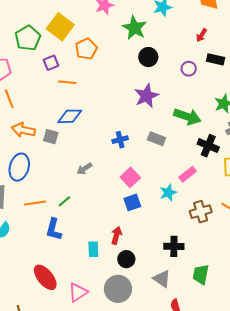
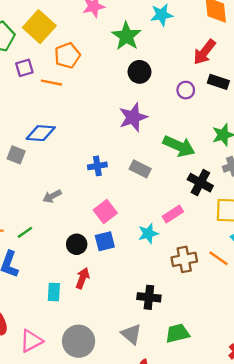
red arrow: (202, 35) -> (204, 52), size x1.6
orange line: (67, 82) -> (51, 83), moved
black circle: (126, 259) -> (77, 244), moved
green trapezoid: (201, 274) -> (177, 333), turned 60

